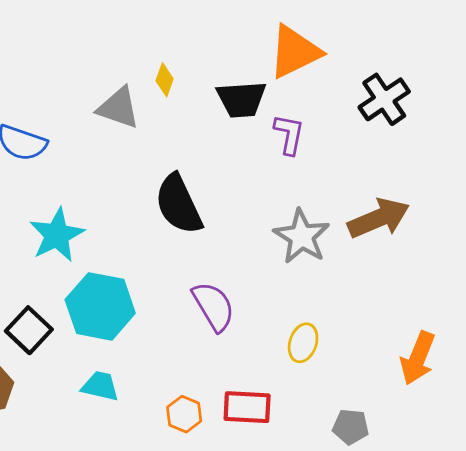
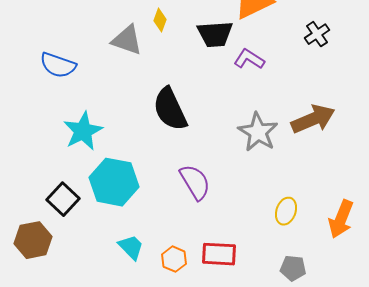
black cross: (384, 99) -> (317, 34), size x0.7
purple L-shape: (289, 134) -> (249, 59), turned -68
yellow ellipse: (303, 343) -> (286, 211), moved
cyan trapezoid: (100, 386) -> (131, 247), moved, turned 32

